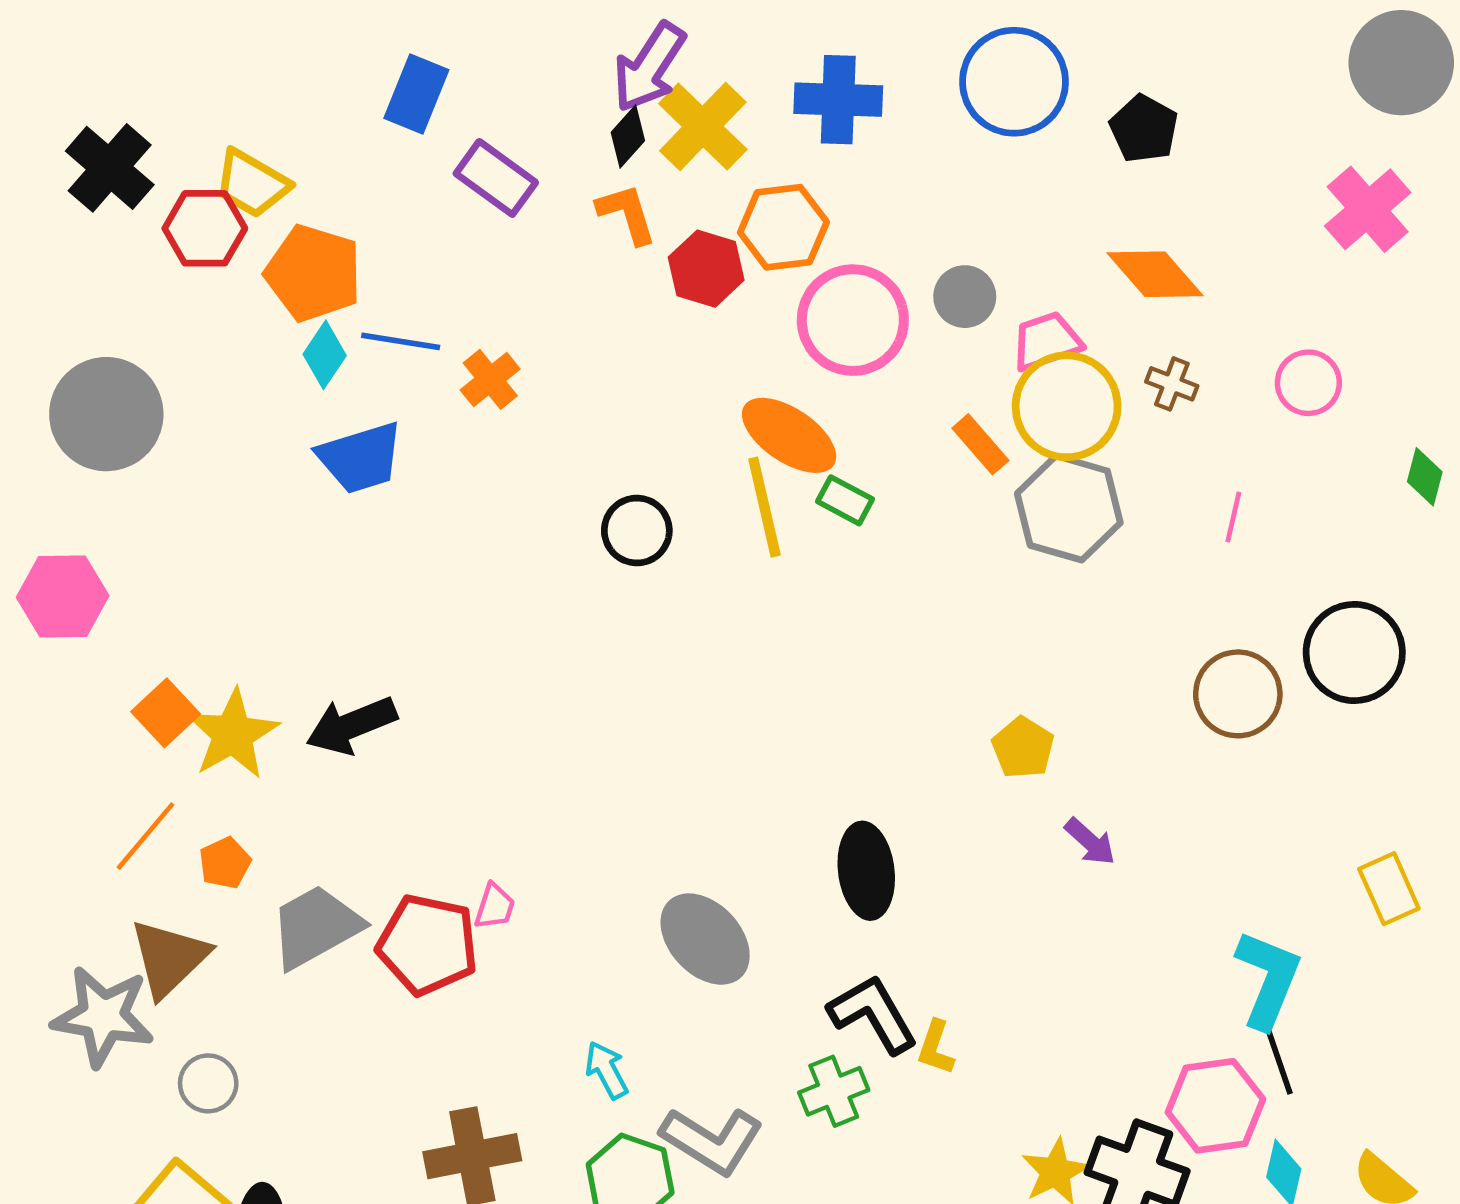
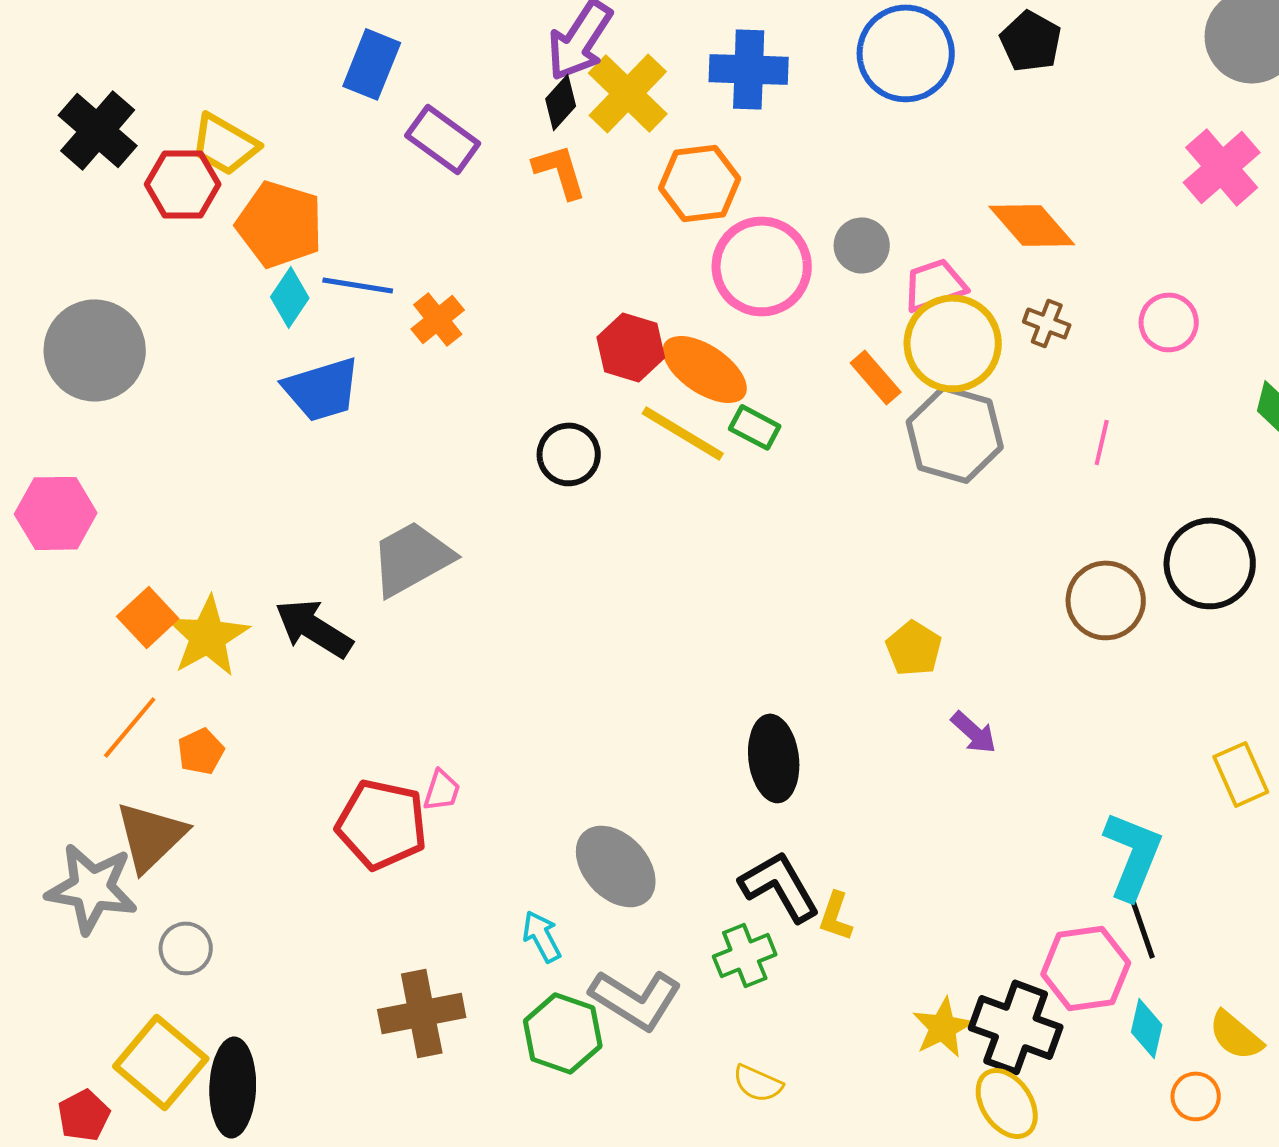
black pentagon: (1144, 129) -> (1031, 41), moved
red hexagon: (706, 269) -> (631, 347), moved
yellow line: (764, 507) -> (683, 433), turned -46
black arrow: (351, 725) -> (314, 628), turned 54
gray trapezoid: (316, 927) -> (412, 558), moved
gray ellipse: (705, 939) -> (616, 866), moved

